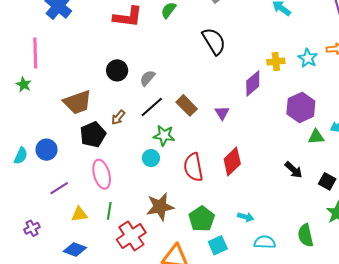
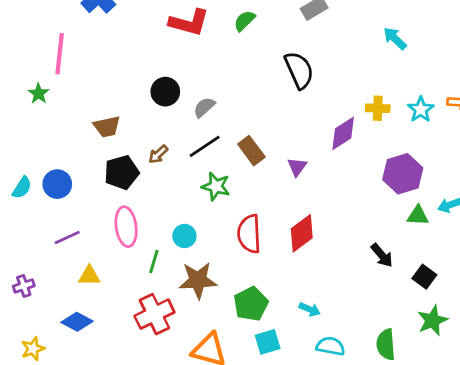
brown trapezoid: (77, 102) -> (107, 127), size x0.7
cyan circle: (151, 158) -> (184, 236), moved
green line: (109, 211) -> (154, 261), moved

